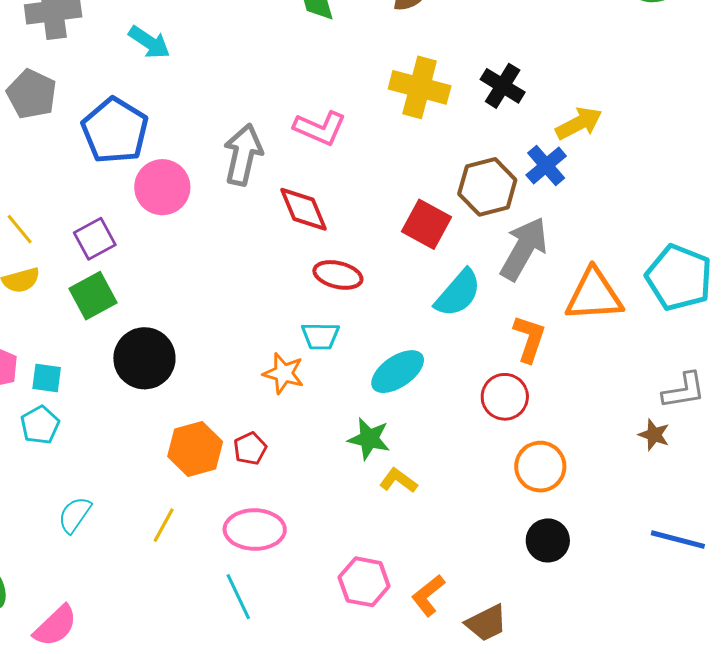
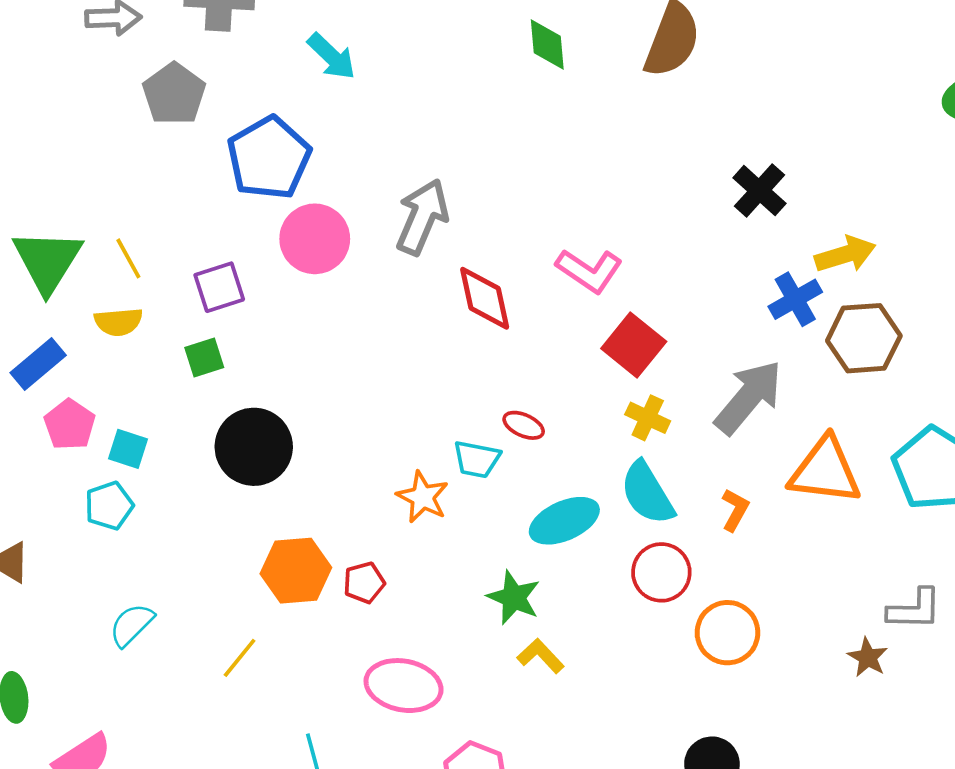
yellow cross: (420, 87) -> (648, 418), moved, size x0.6
pink L-shape: (320, 128) -> (589, 271), moved
brown hexagon: (487, 187) -> (864, 338), moved
red ellipse: (338, 275) -> (524, 425), moved, size x0.7
cyan semicircle: (458, 293) -> (647, 493), moved, turned 98
green square: (93, 296) -> (204, 357), size x0.7
orange L-shape: (529, 339) -> (735, 510), size x0.7
red circle: (505, 397) -> (661, 572), moved
orange circle: (540, 467) -> (727, 633), moved
pink ellipse: (255, 530) -> (404, 686), moved

